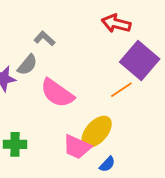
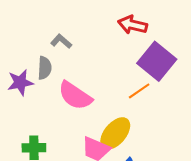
gray semicircle: (27, 65) -> (45, 68), turned -35

